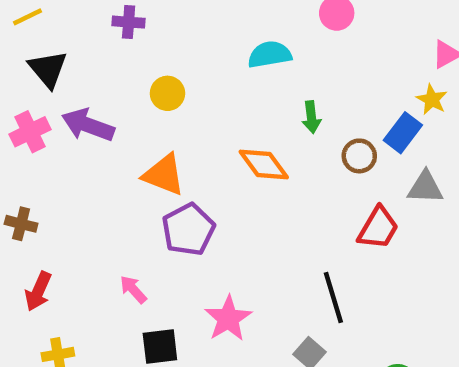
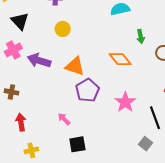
yellow circle: (167, 93) -> (63, 29), moved
purple arrow: (88, 125) -> (39, 61), moved
red arrow: (38, 291) -> (21, 122), turned 150
pink star: (228, 318) -> (125, 102), moved

